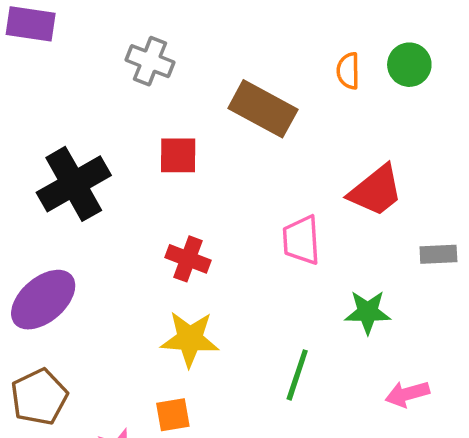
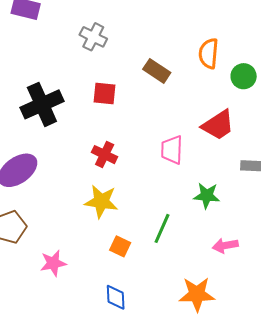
green circle: (409, 65) -> (244, 76), moved
orange semicircle: (348, 71) -> (209, 54), size x1.4
brown rectangle: (263, 109) -> (157, 71), size x0.7
orange square: (173, 415) -> (120, 246), moved, turned 30

